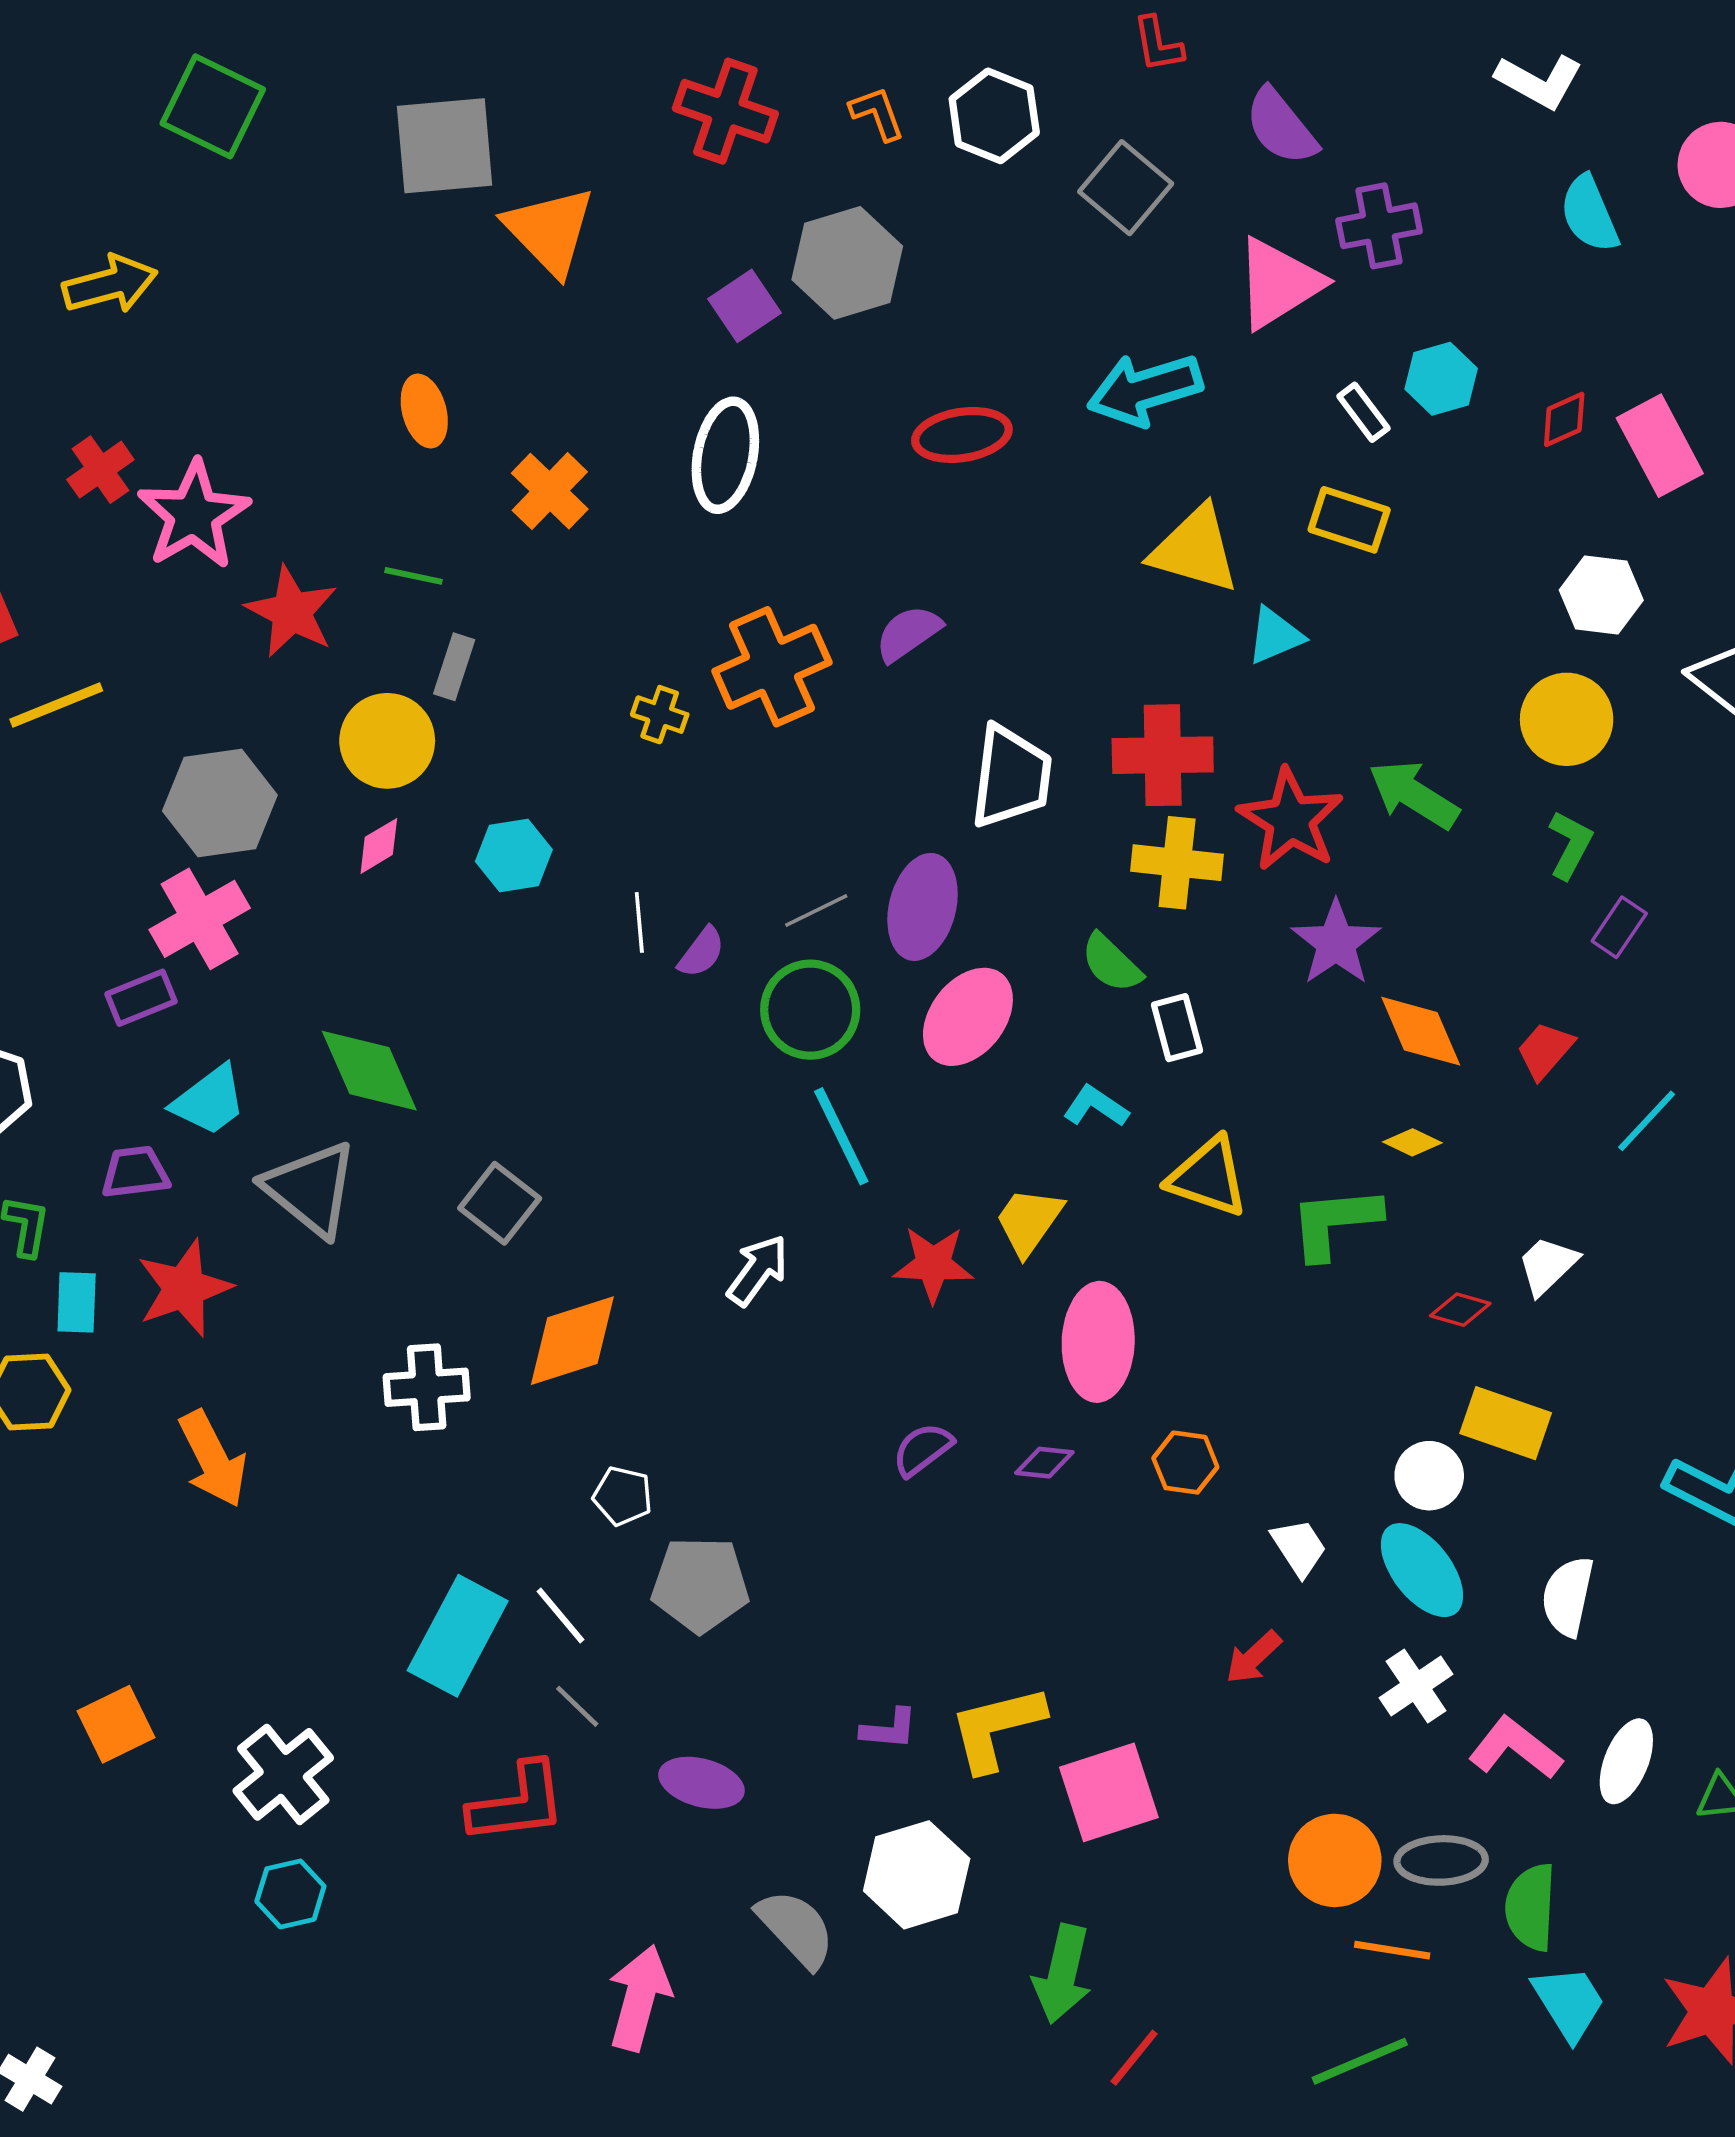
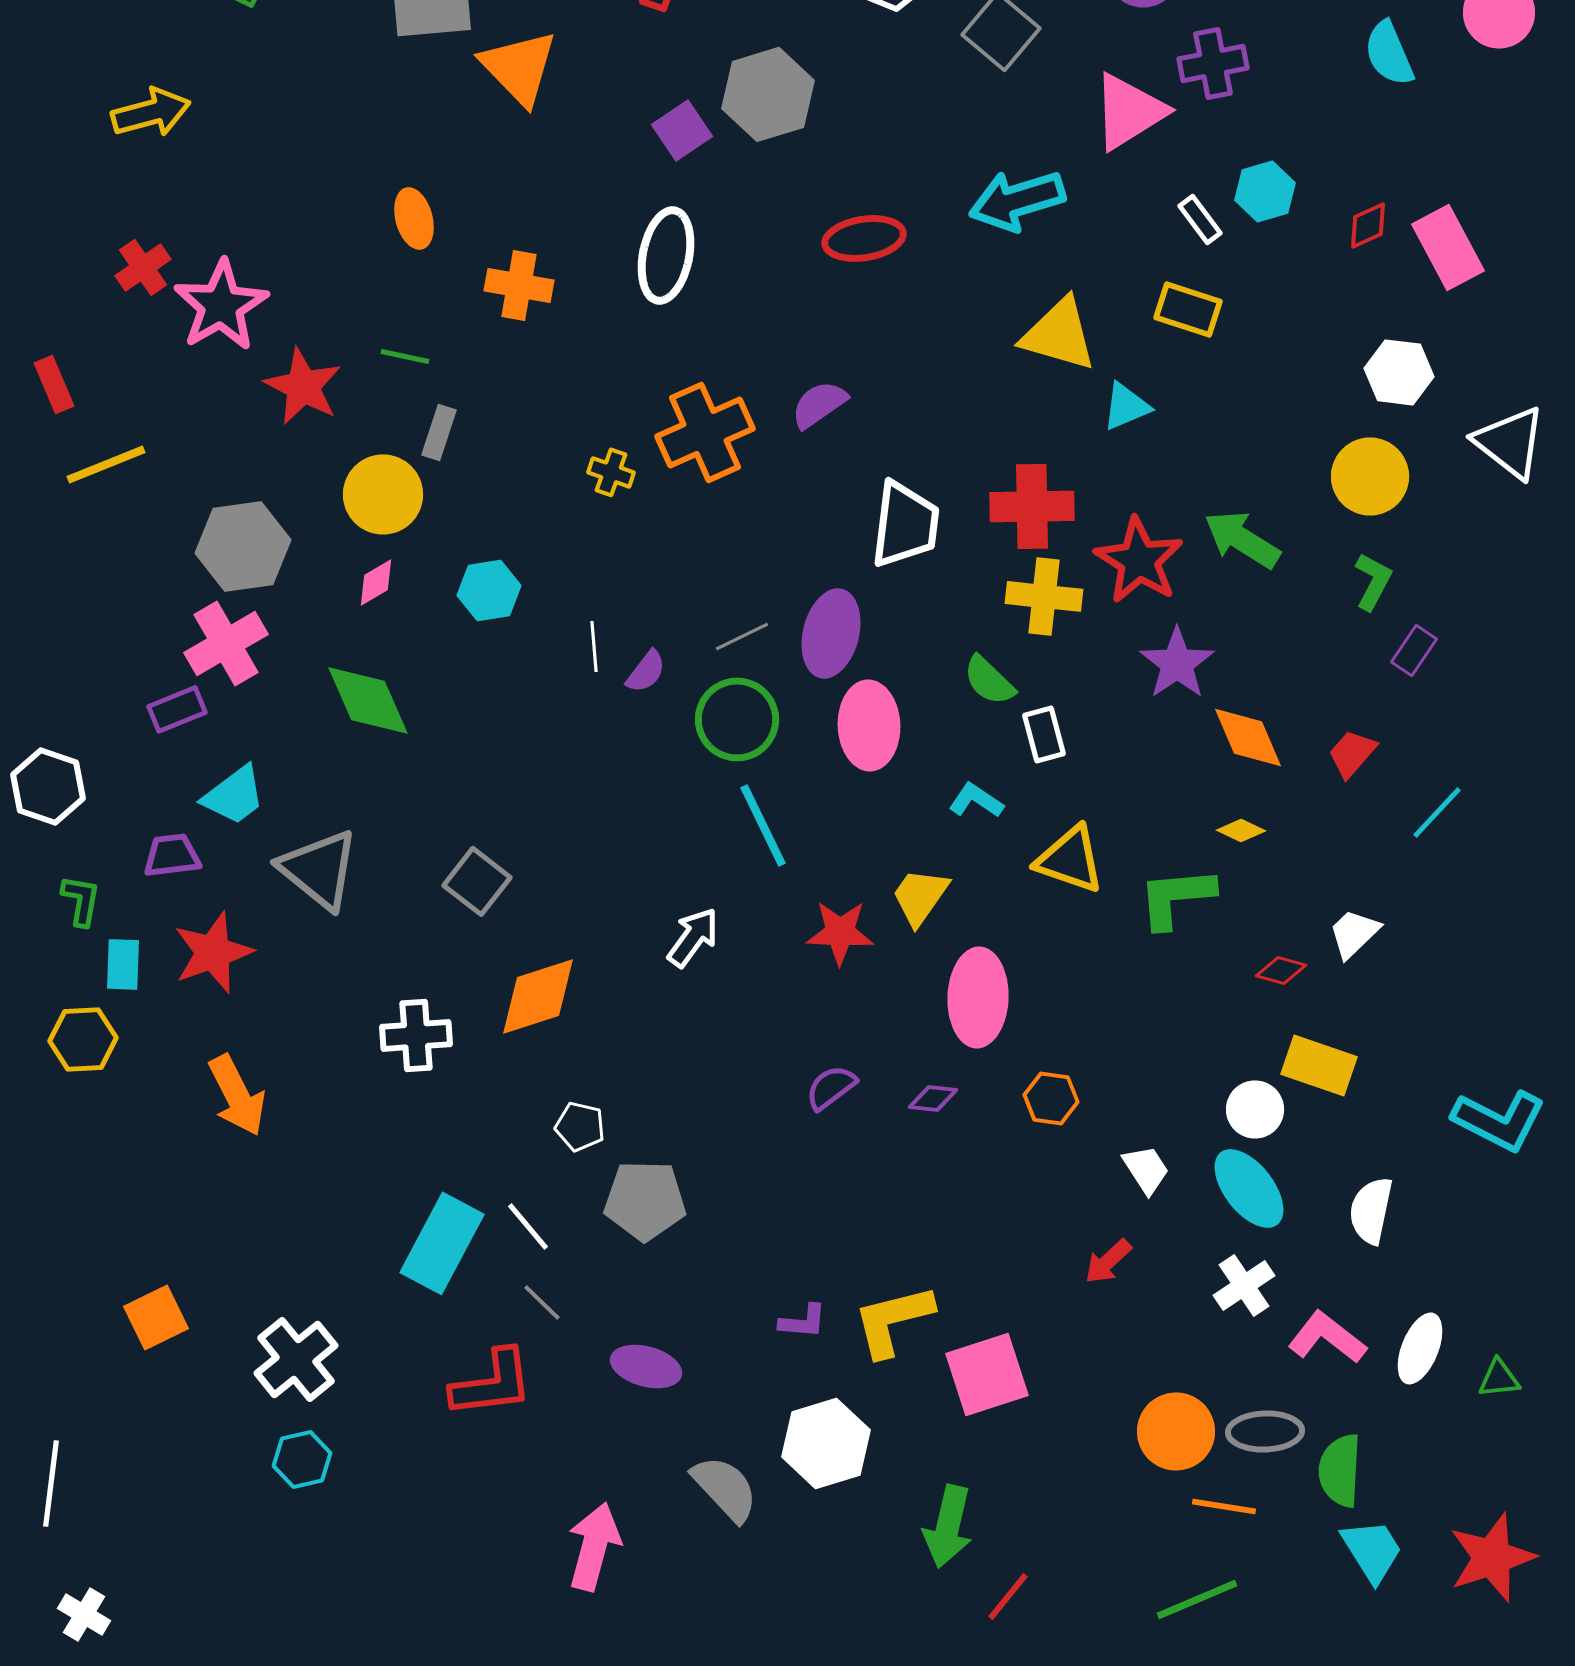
orange cross: (550, 491) -> (519, 285), turned -34
pink ellipse: (968, 1017) -> (869, 725), turned -40
green diamond: (369, 1071) -> (368, 700), moved

